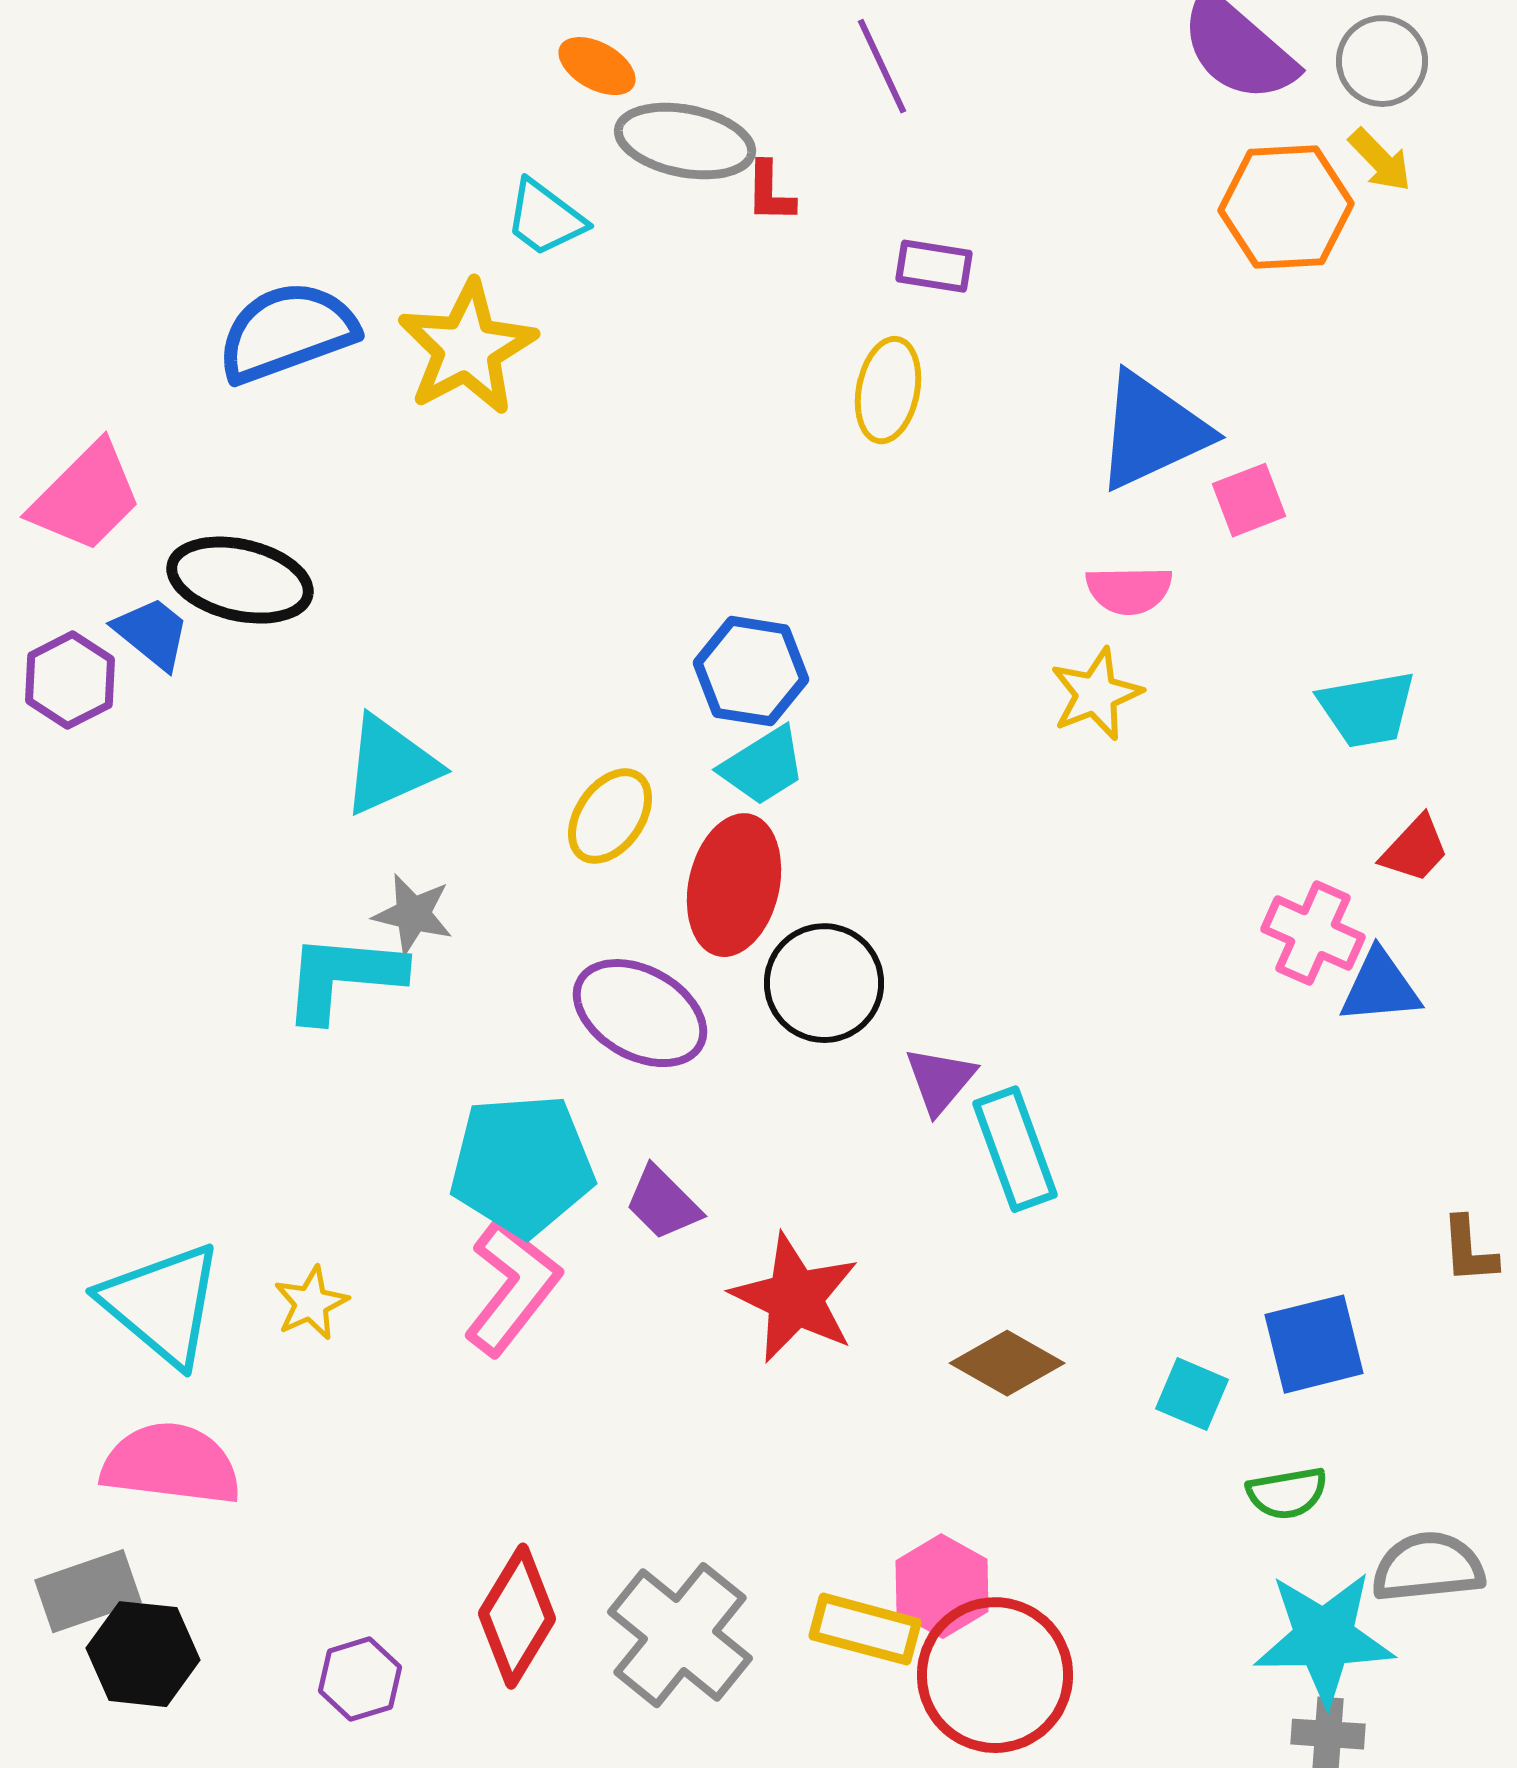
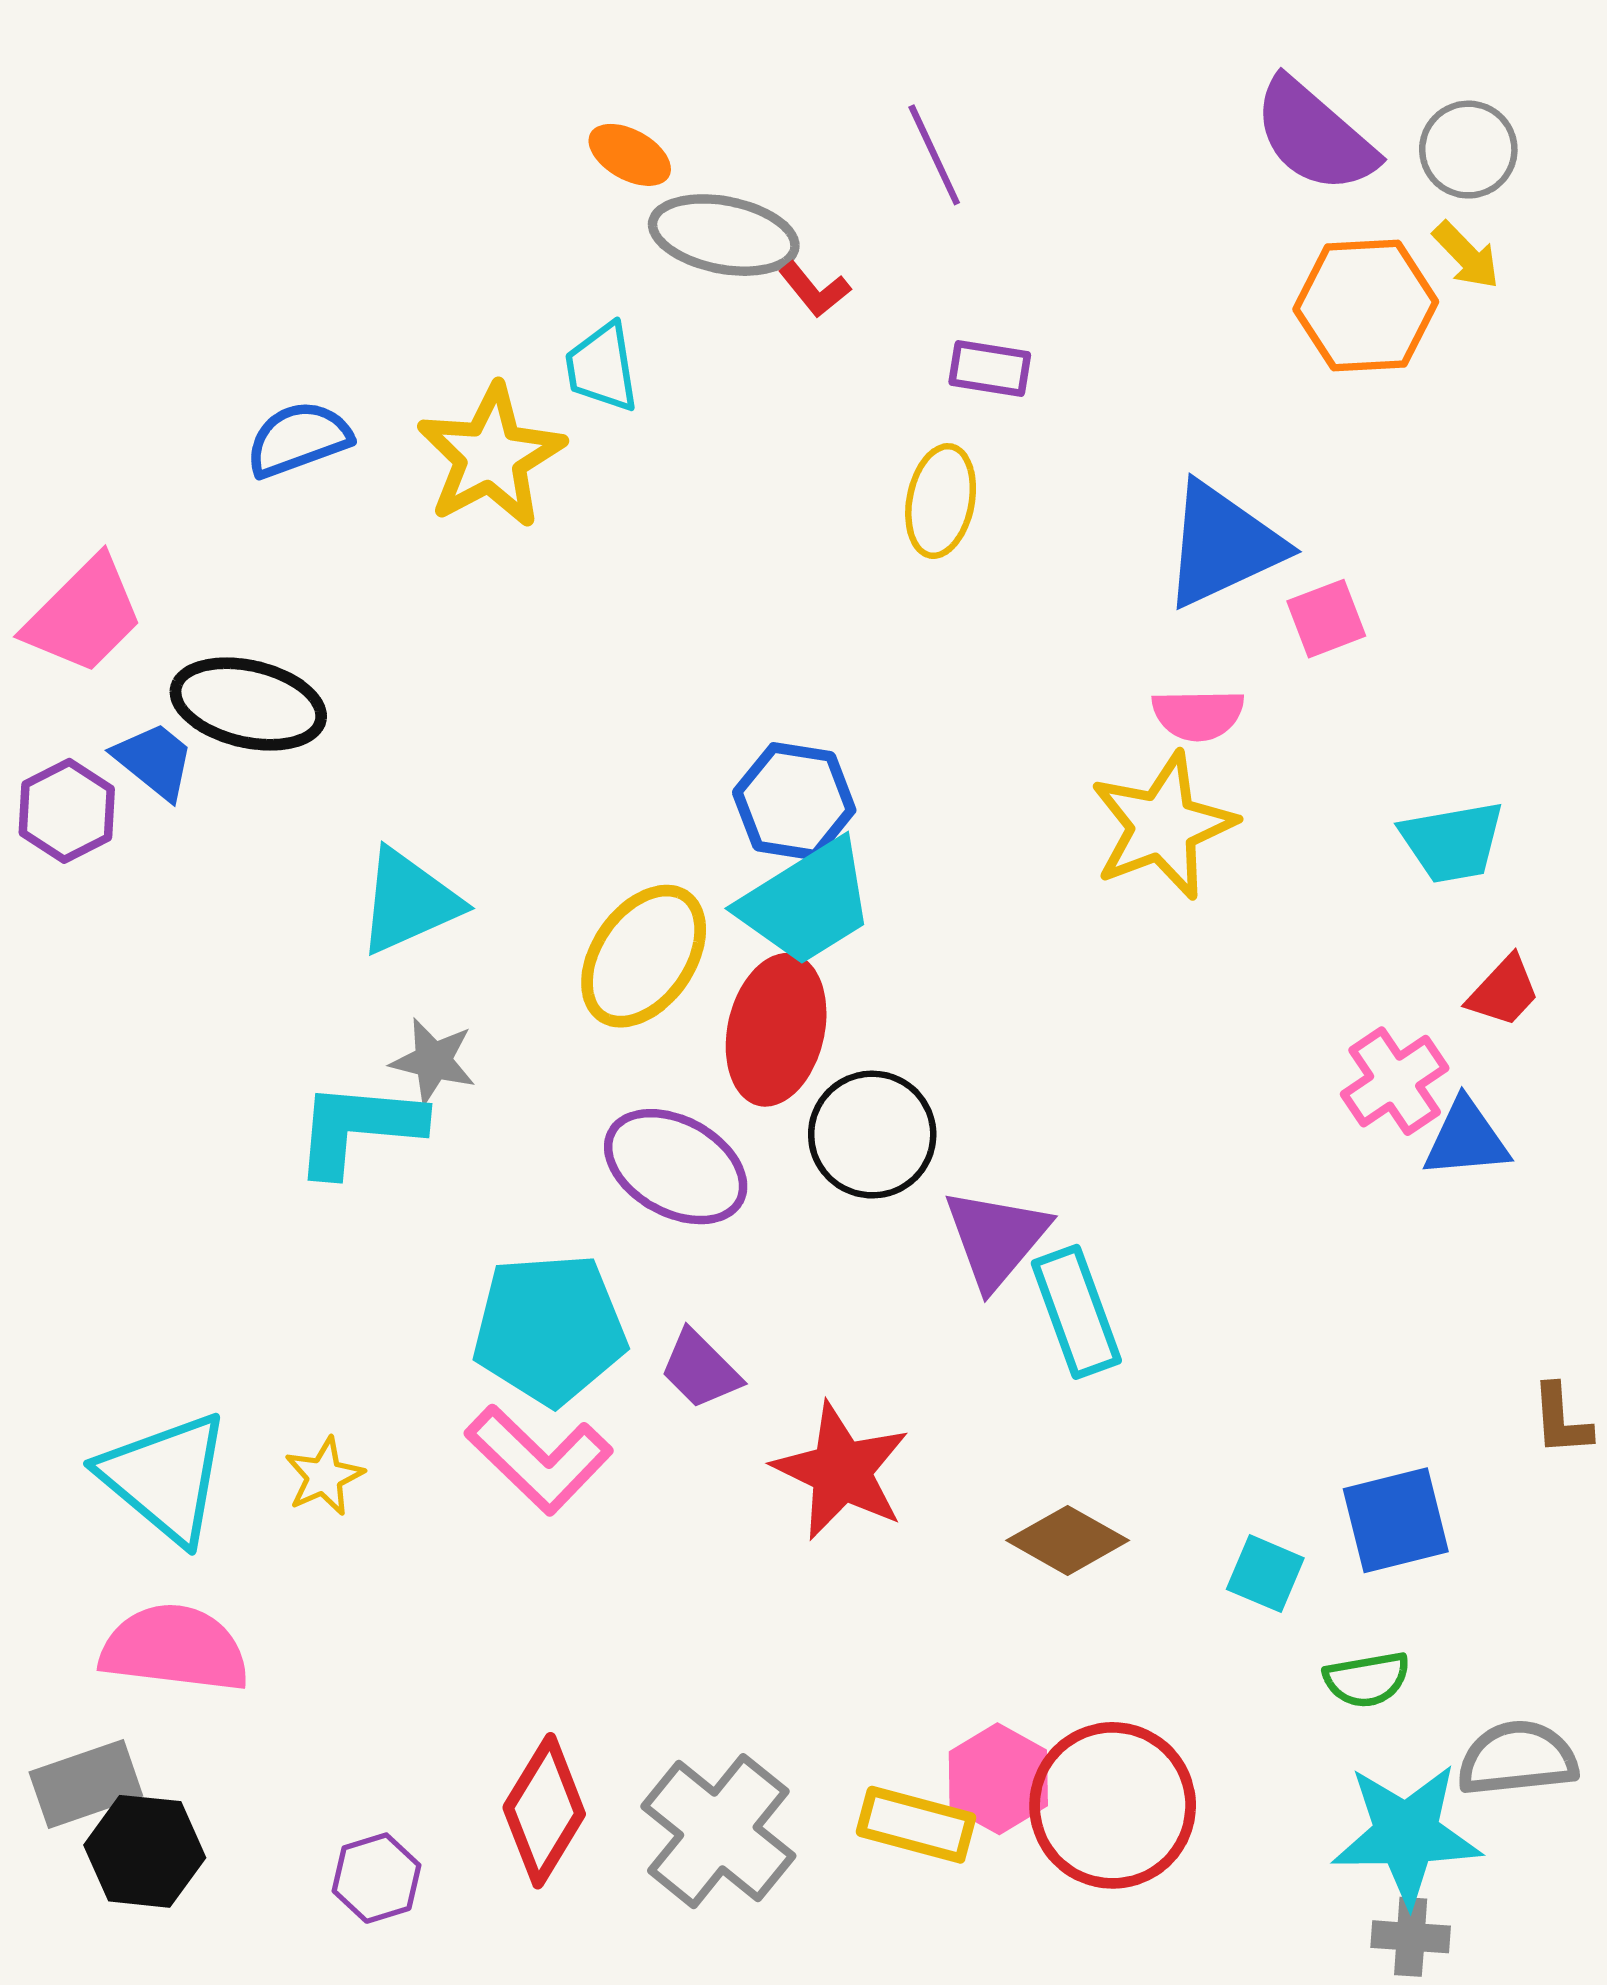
red L-shape: (770, 192) -> (815, 290), turned -40
cyan trapezoid: (545, 218) -> (602, 367), moved, turned 44
blue semicircle: (287, 332) -> (299, 439), size x0.7
yellow star: (1096, 694) -> (1163, 826), size x1.5
cyan trapezoid: (763, 766) -> (807, 903), size x1.5
yellow ellipse: (610, 816) -> (644, 956), size x1.4
pink cross: (1313, 933) -> (1395, 1081), turned 32
purple triangle: (940, 1080) -> (996, 1238), size x1.4
pink L-shape: (512, 1287) -> (539, 1459), turned 96
red circle: (995, 1675) -> (1113, 1805), moved

